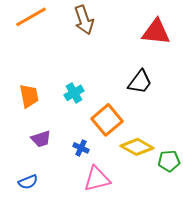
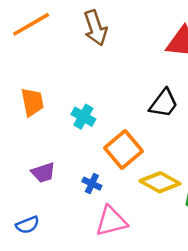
cyan cross: (74, 93) -> (83, 117), turned -30
orange trapezoid: (29, 96) -> (32, 102), moved

